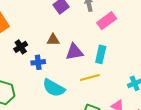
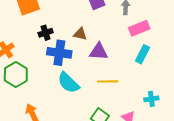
cyan rectangle: (101, 54) -> (143, 54), moved
blue cross: (38, 62) -> (59, 53), size x1.6

